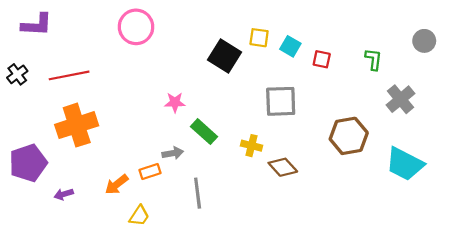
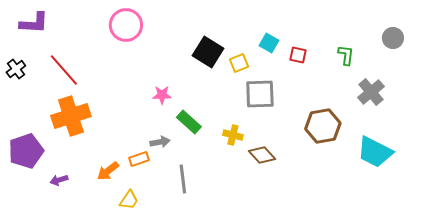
yellow square: (259, 38) -> (239, 63), moved, turned -30
red line: (69, 75) -> (64, 70), turned 60

